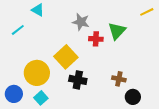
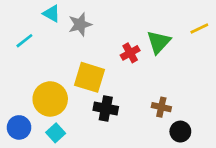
yellow line: (147, 12) -> (199, 28), moved
gray star: (81, 22) -> (80, 24), moved, turned -30
red cross: (96, 39) -> (130, 53), turned -32
yellow square: (66, 57) -> (89, 77), turned -30

